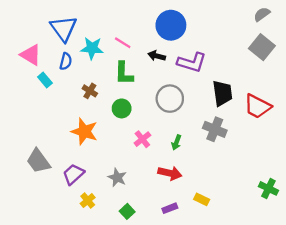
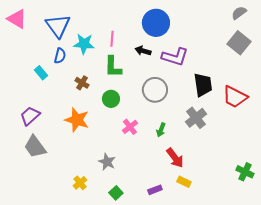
pink line: (123, 43) -> (112, 39), turned 63
pink triangle: (31, 55) -> (17, 19), moved
gray cross: (215, 129) -> (196, 118), turned 30
red arrow: (170, 173) -> (175, 158), moved, turned 40
purple trapezoid: (73, 174) -> (30, 116), moved

